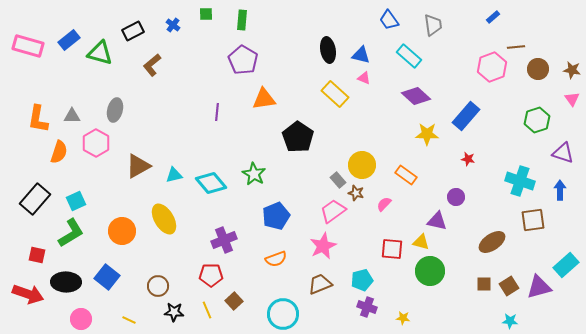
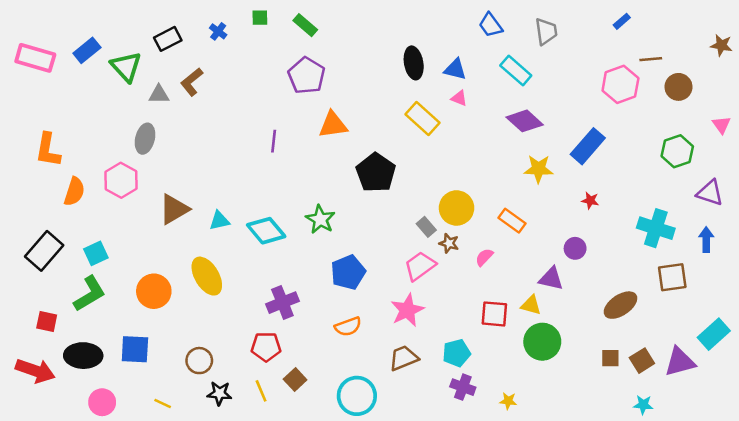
green rectangle: (242, 20) -> (305, 25), turned -54
green triangle: (100, 53) -> (126, 67), turned 32
brown star: (572, 70) -> (721, 45), moved
gray triangle: (72, 116) -> (159, 94), moved
blue square: (107, 277) -> (135, 349), turned -35

